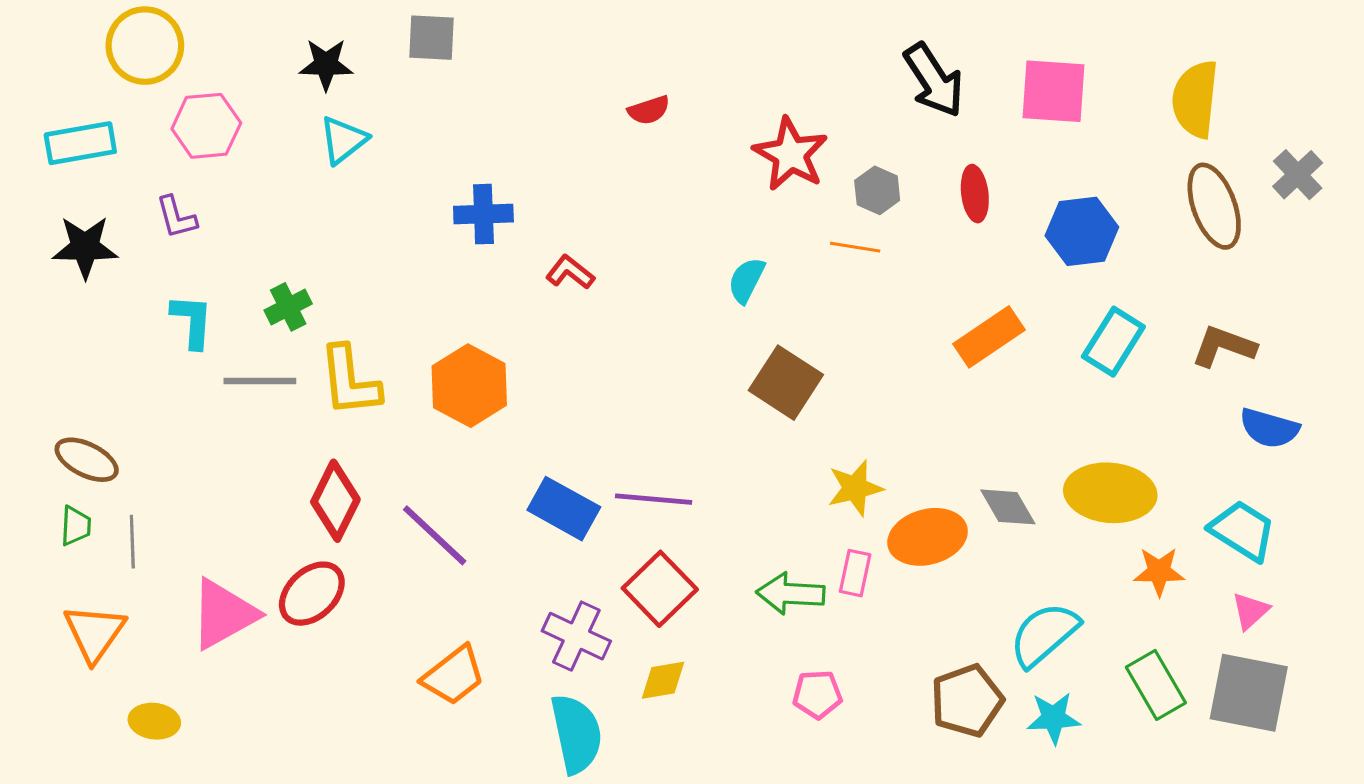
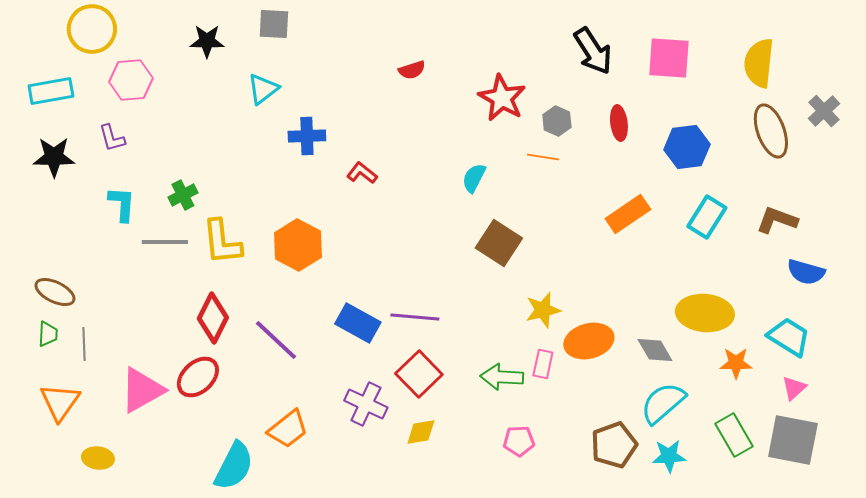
cyan triangle: (343, 140) -> (263, 89), moved
gray diamond: (1008, 507) -> (655, 350), moved
cyan semicircle: (576, 734) -> (234, 466), moved, turned 39

